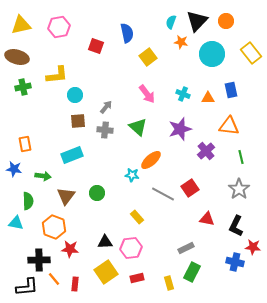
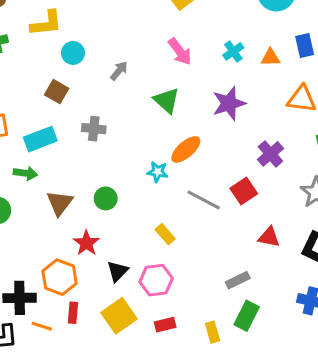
cyan cross: (183, 94) -> (233, 51), turned 32
brown square: (78, 121) -> (57, 92), moved, turned 35
gray cross: (105, 130) -> (94, 129), moved
purple cross: (206, 151) -> (270, 154), moved
cyan rectangle: (72, 155) -> (40, 139), moved
orange hexagon: (54, 227) -> (60, 277), moved
black triangle: (105, 242) -> (118, 271), turned -42
red star: (70, 249) -> (86, 243), moved, turned 30
orange line: (54, 279) -> (42, 326), turned -32
red rectangle: (75, 284) -> (73, 313), moved

